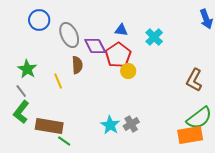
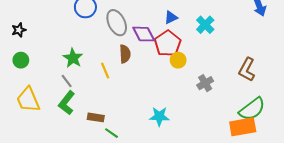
blue triangle: (121, 30) -> (171, 17), turned -32
gray cross: (131, 124) -> (205, 83), moved
cyan star: (110, 125) -> (159, 116), turned -30
brown rectangle: (49, 126) -> (96, 117), size x0.6

